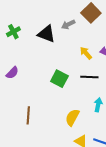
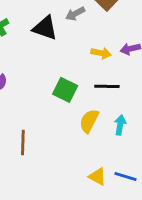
yellow arrow: (86, 53) -> (101, 53), turned 144
yellow semicircle: (72, 117) -> (89, 121), moved

